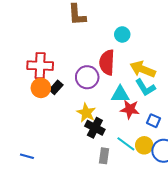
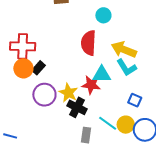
purple circle: (87, 77) -> (44, 95), moved
red star: (130, 109) -> (91, 85), moved

